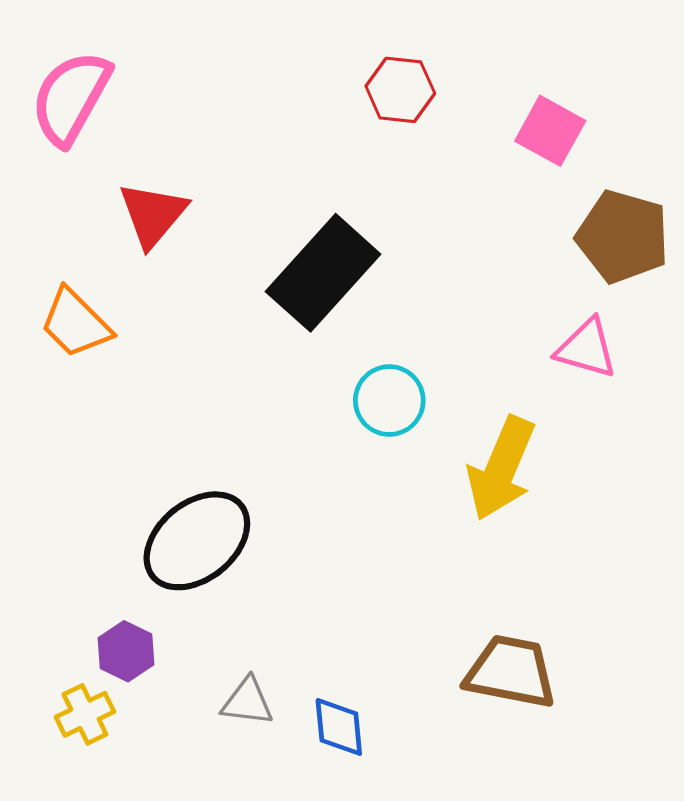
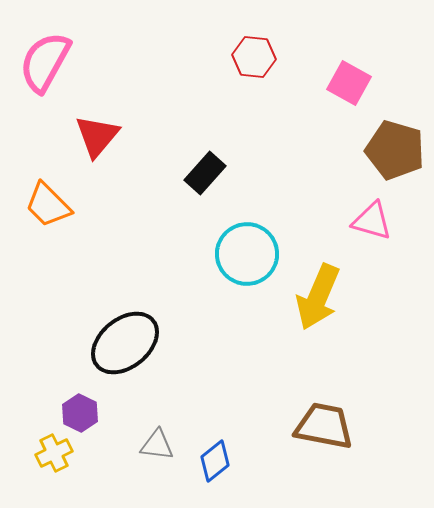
black rectangle: (323, 273) -> (205, 173), size x0.6
cyan circle: (389, 400) -> (247, 254), size x1.4
blue diamond: (339, 727) -> (215, 461), turned 57

